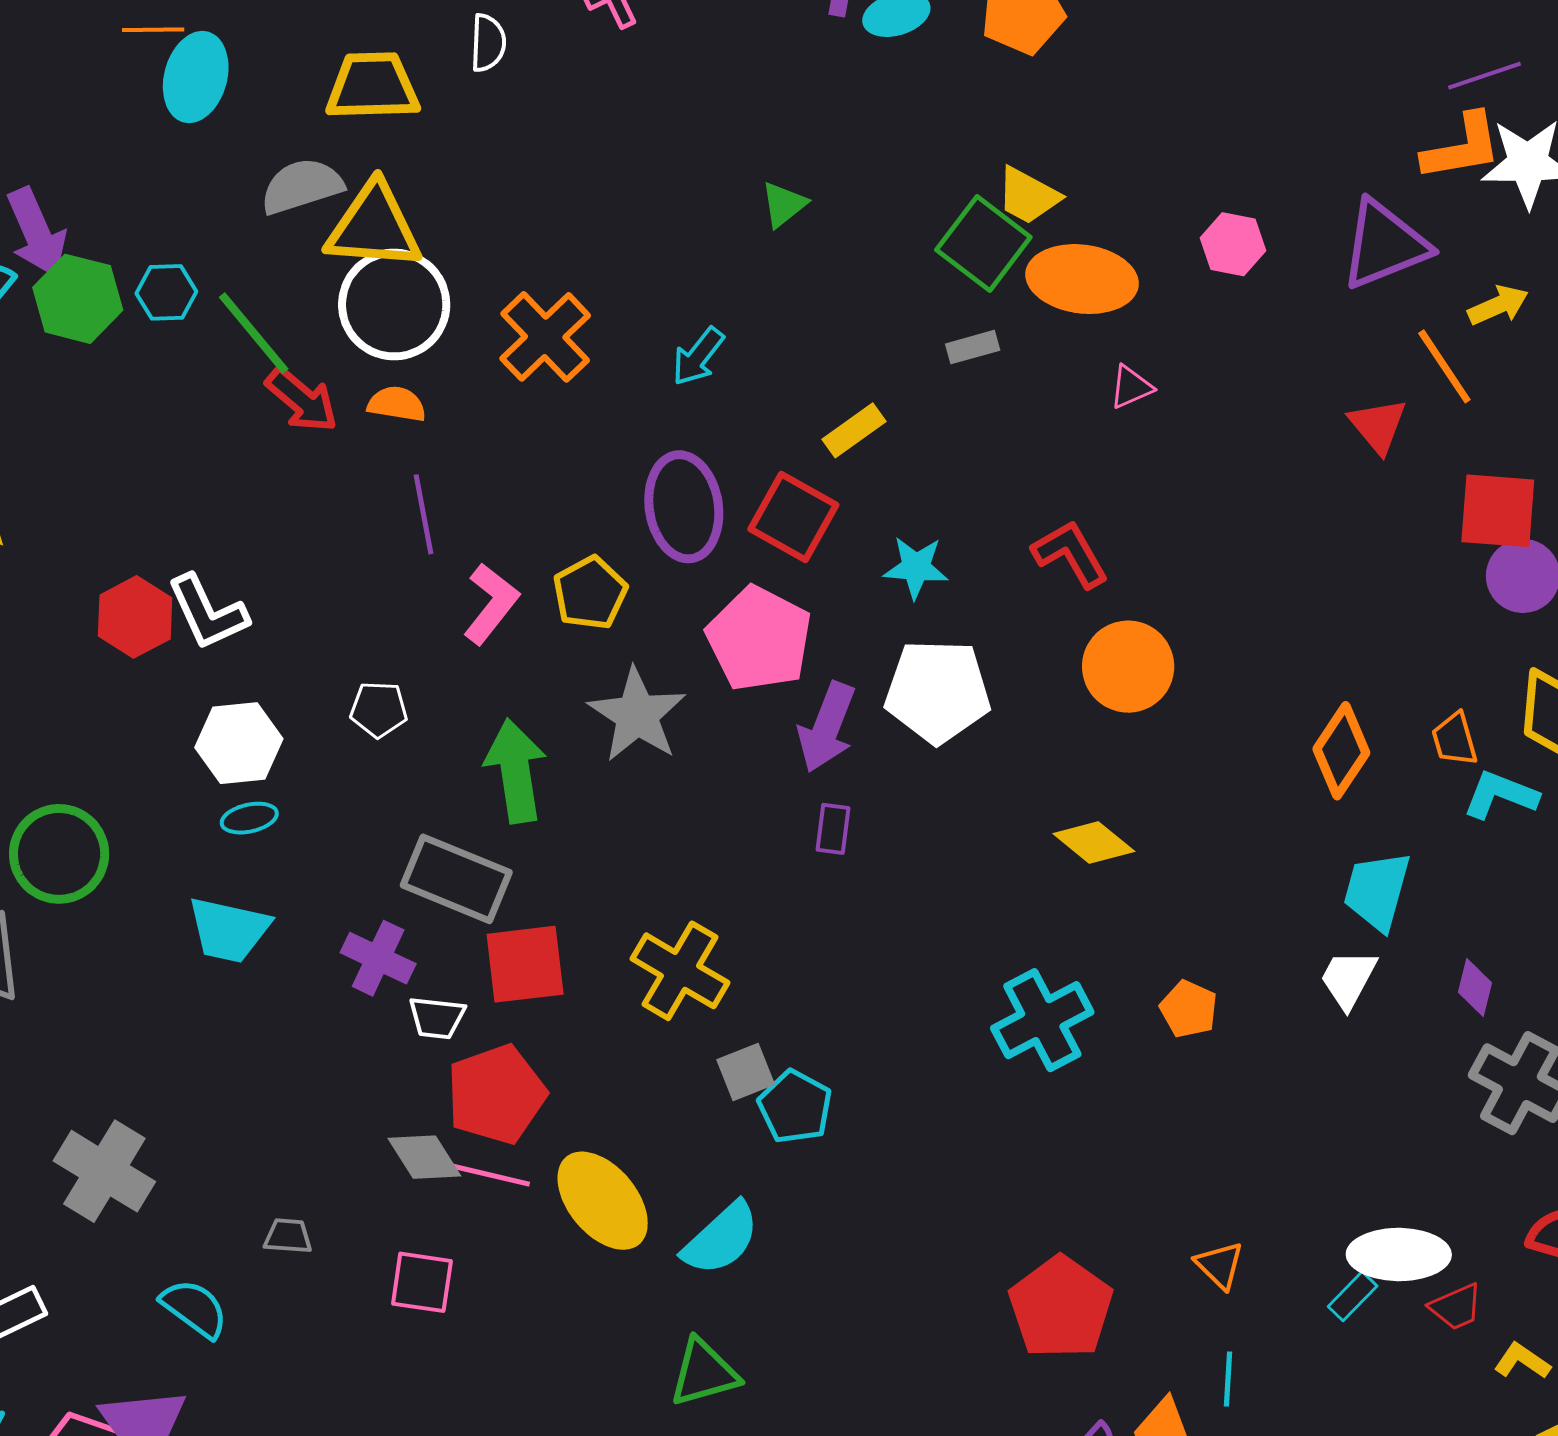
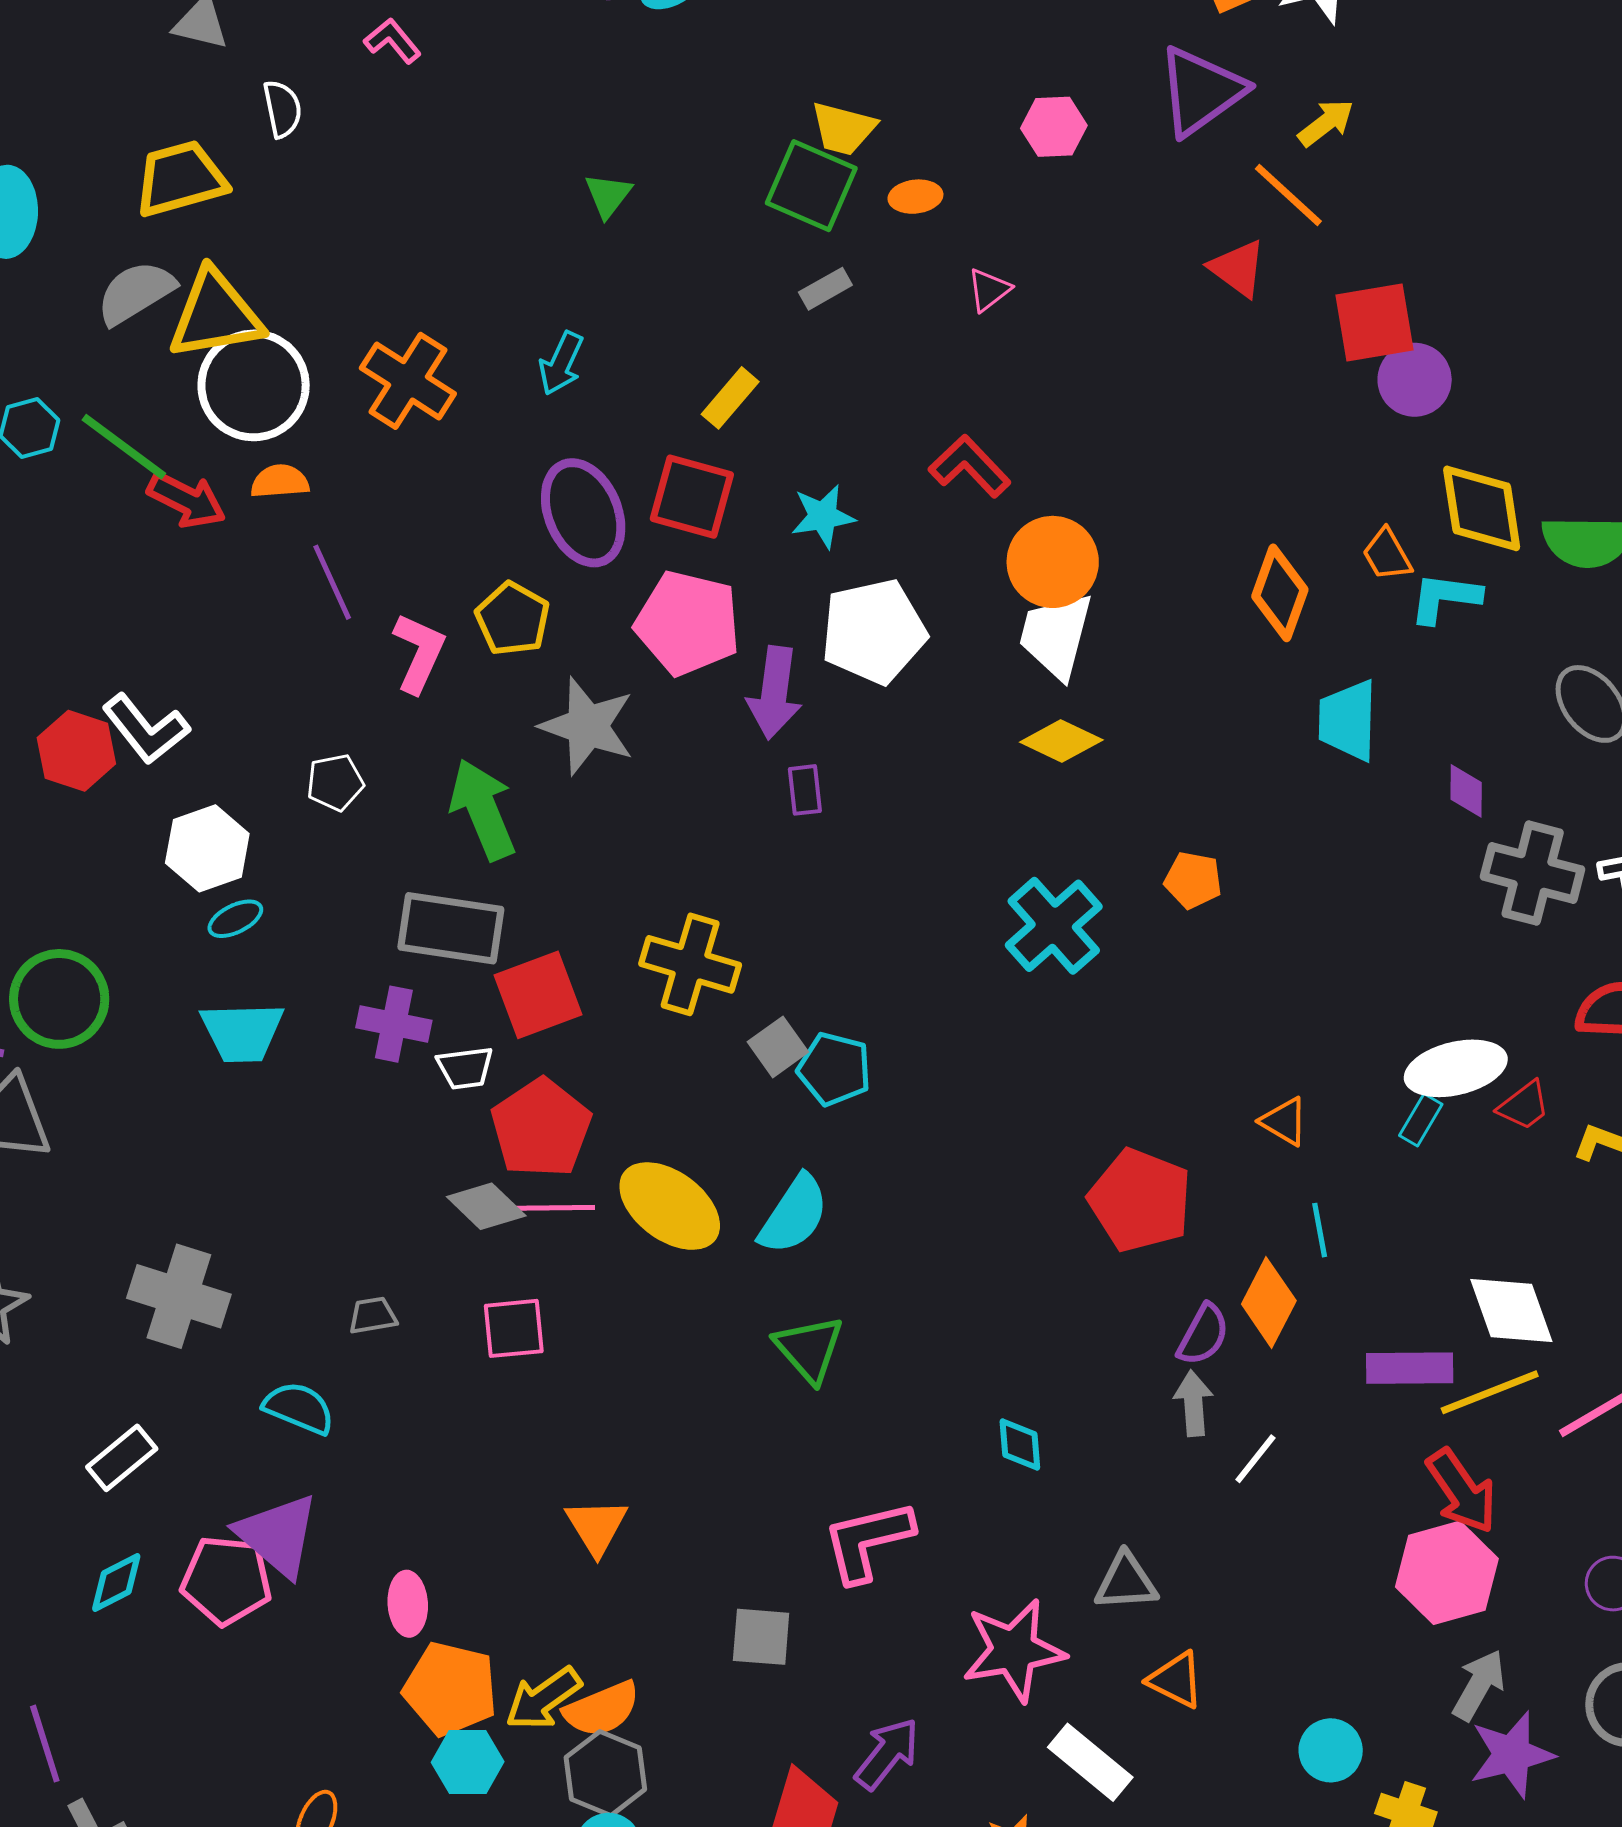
orange ellipse: (1082, 279) -> (915, 197), size x0.5
white trapezoid: (1348, 979) -> (1056, 635), moved, size x1.4
green triangle: (704, 1373) -> (809, 1349), turned -42

